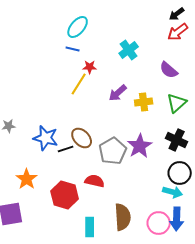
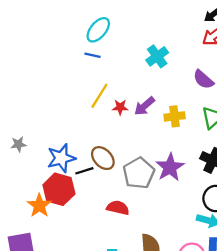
red star: (90, 67) -> (120, 107), moved
blue star: (46, 138) -> (61, 158), turned -30
red hexagon: (65, 195) -> (59, 189), moved

